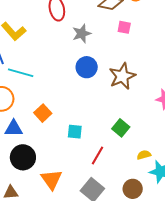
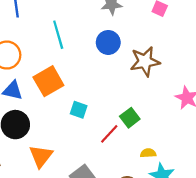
cyan line: (21, 73) -> (58, 35), moved, turned 45
orange square: (43, 113) -> (48, 81), size x1.5
red line: (97, 156) -> (109, 134), moved

